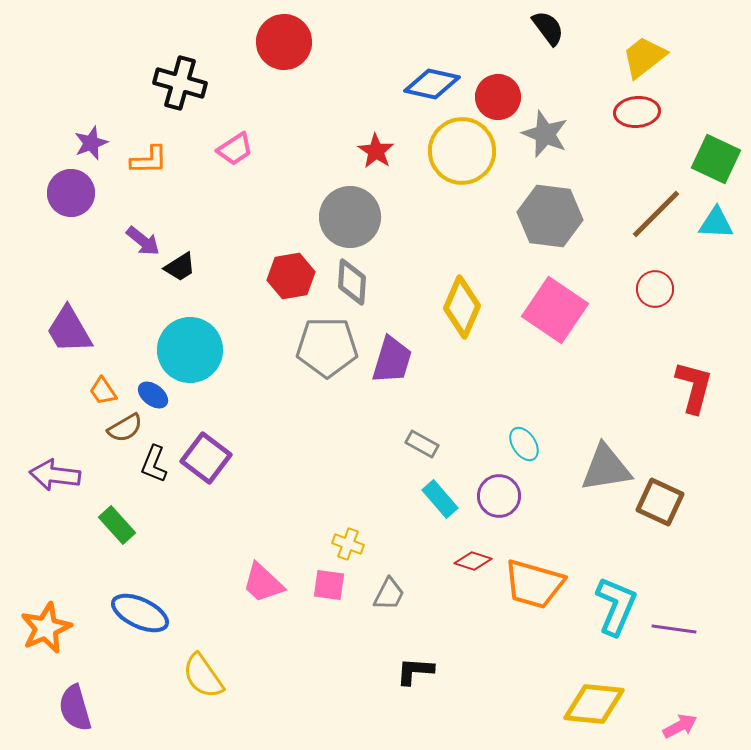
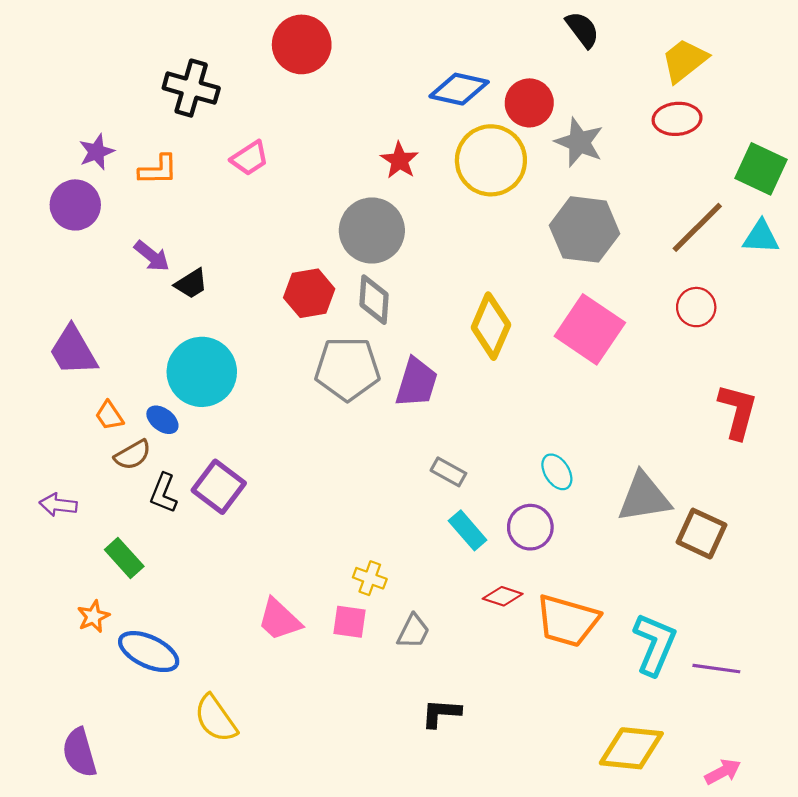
purple arrow: (55, 475) -> (58, 505), size x0.7
orange star: (46, 628) -> (93, 616), moved, size x0.6

